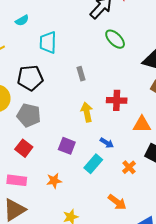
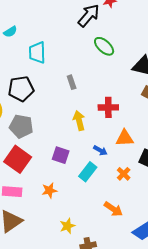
orange triangle: (142, 124) -> (125, 138), moved
red square: (24, 148) -> (18, 159), size x1.5

